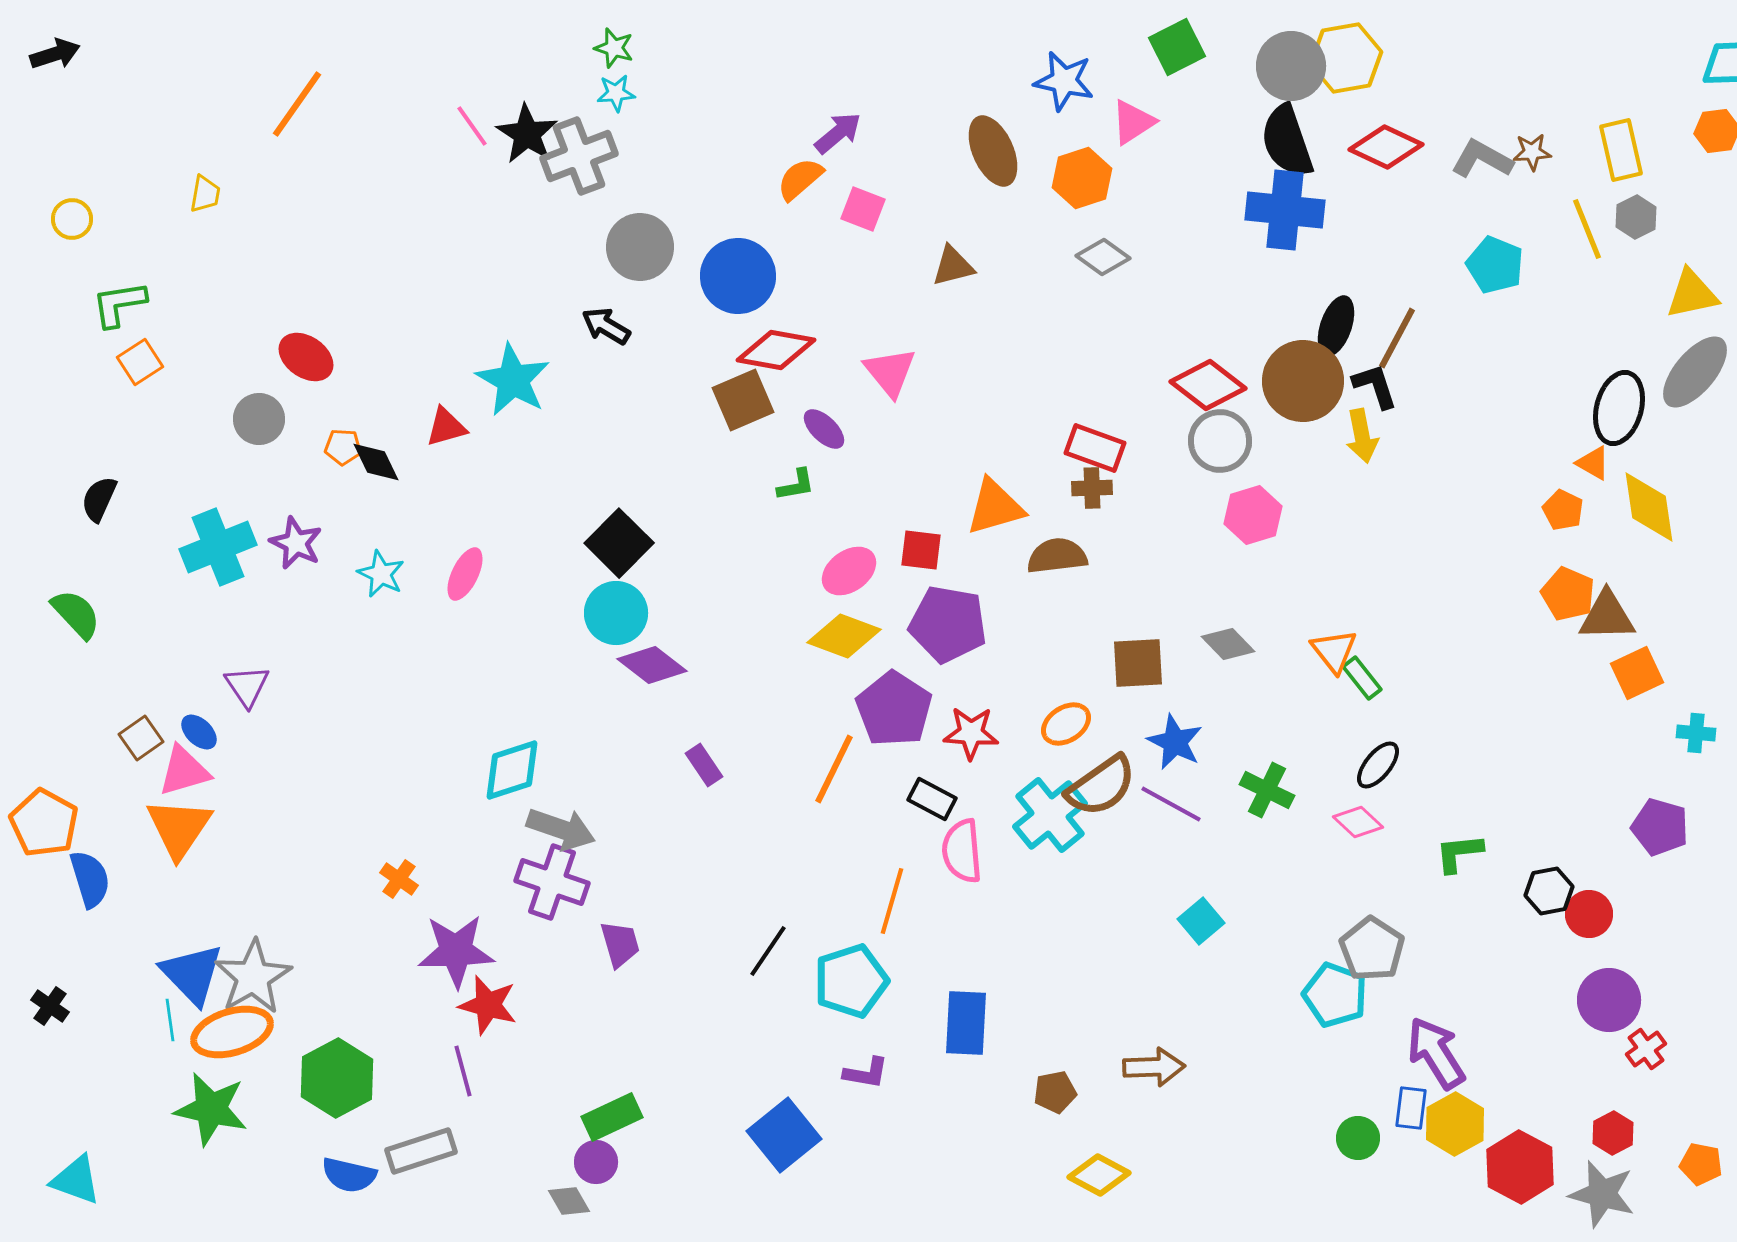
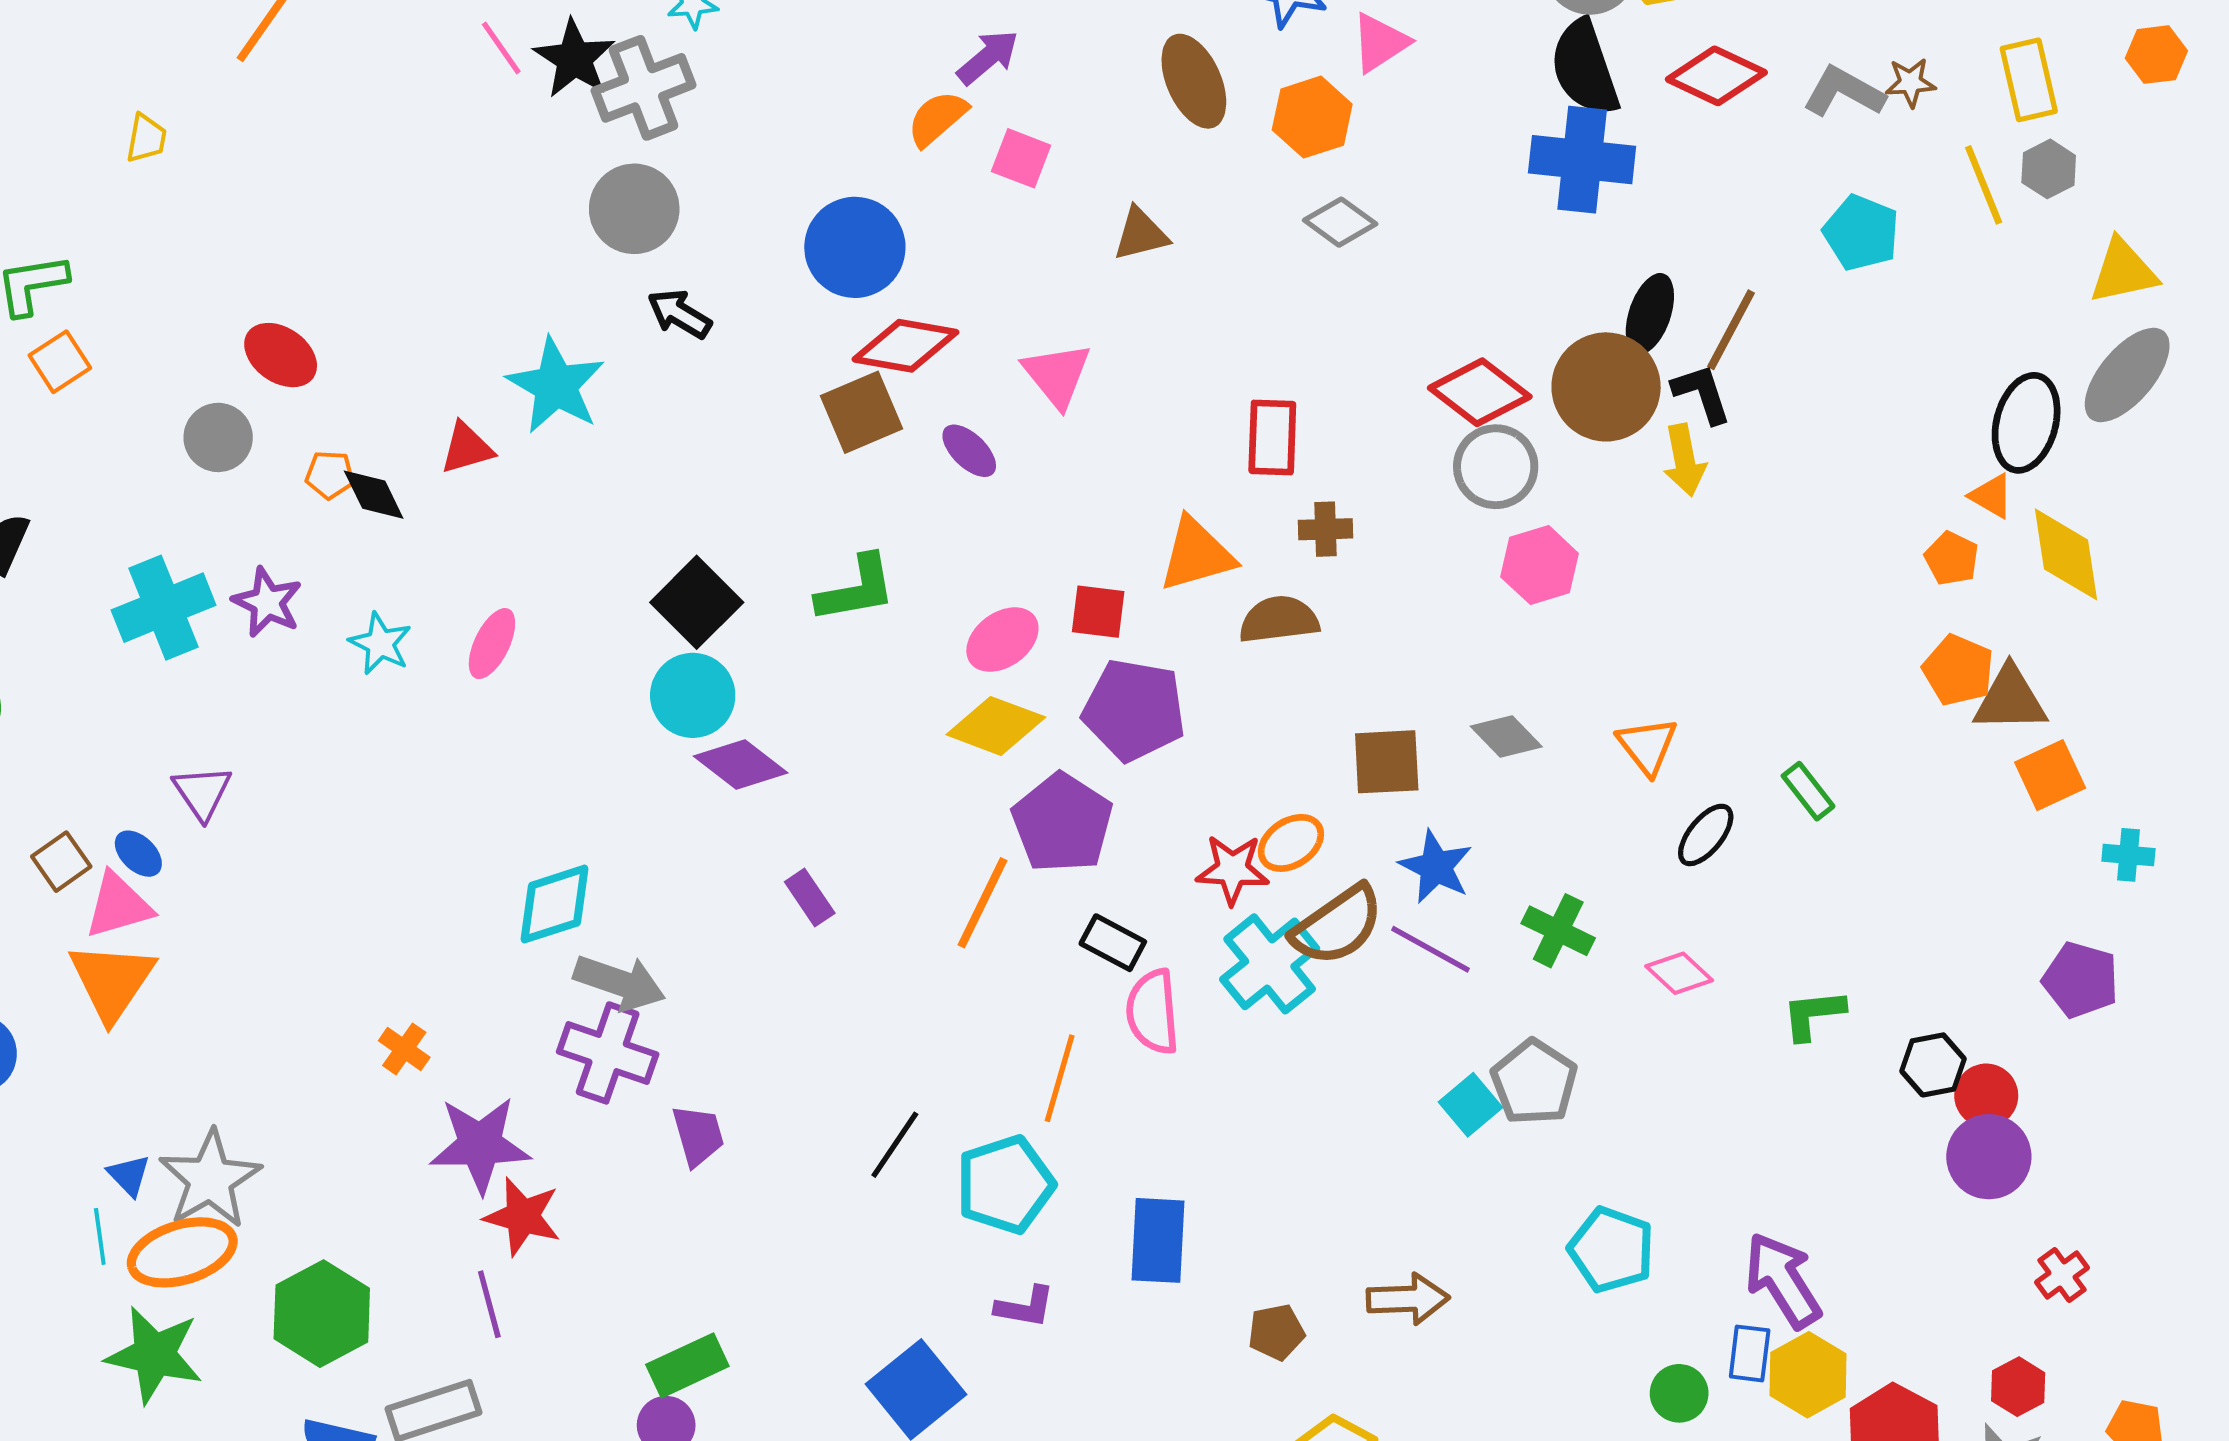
gray circle: (640, 247) -> (634, 209), moved
red rectangle: (1095, 448) -> (1272, 437), moved, turned 72
green L-shape: (796, 485) -> (856, 589), moved, size x1.6
green rectangle: (1362, 678) -> (1808, 791), moved
red star: (971, 733) -> (1232, 870), moved
black ellipse: (1378, 765) -> (1706, 835), moved
gray pentagon: (1372, 949) -> (1534, 1082), moved
blue triangle: (192, 974) -> (129, 1175), size x0.5
cyan pentagon: (1335, 995) -> (1611, 1250), moved
purple circle: (1609, 1000) -> (1989, 1157), moved

